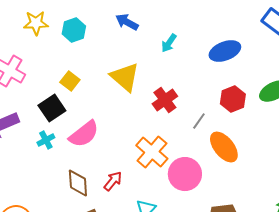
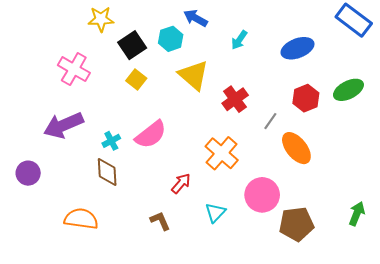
cyan hexagon: (74, 30) -> (171, 39), moved
black square: (52, 108) -> (132, 45), moved
pink circle: (185, 174) -> (262, 195), moved
brown diamond: (78, 183) -> (107, 172), moved

